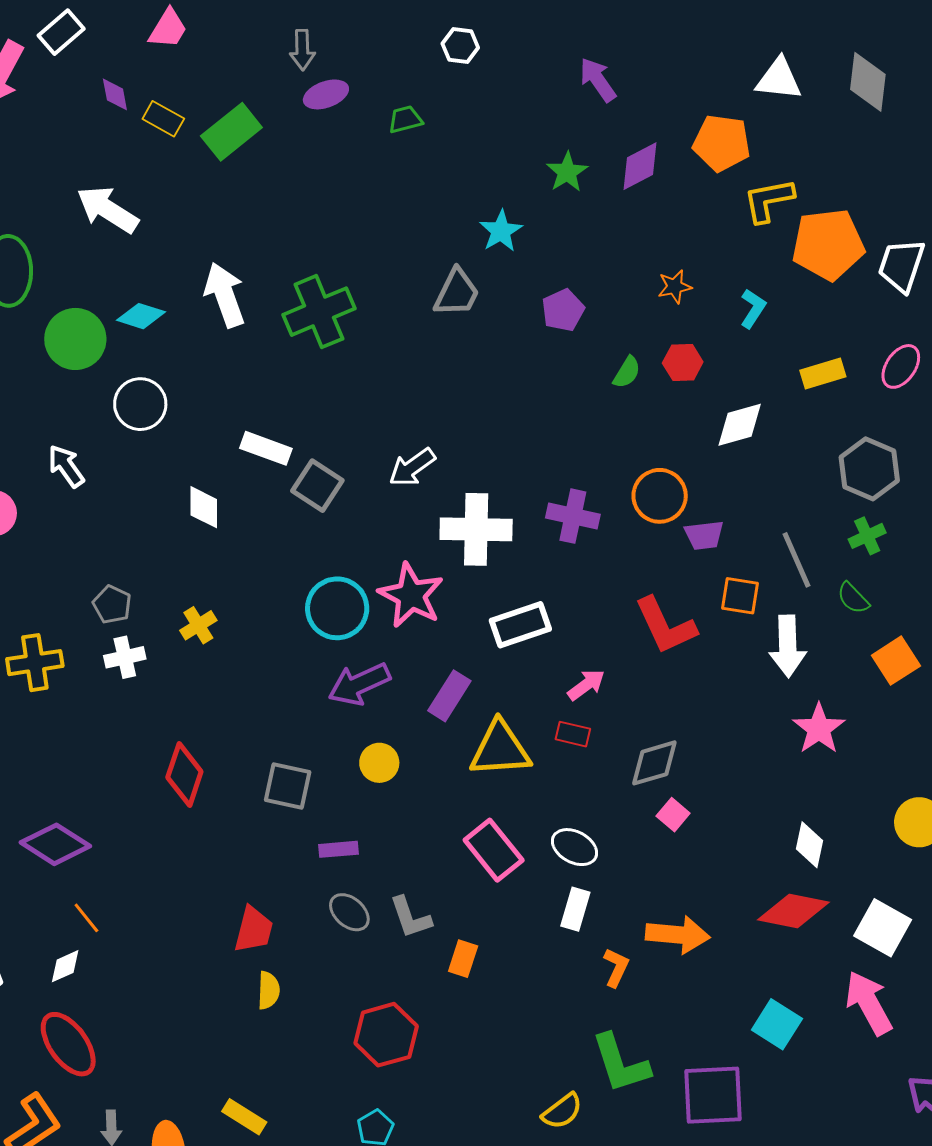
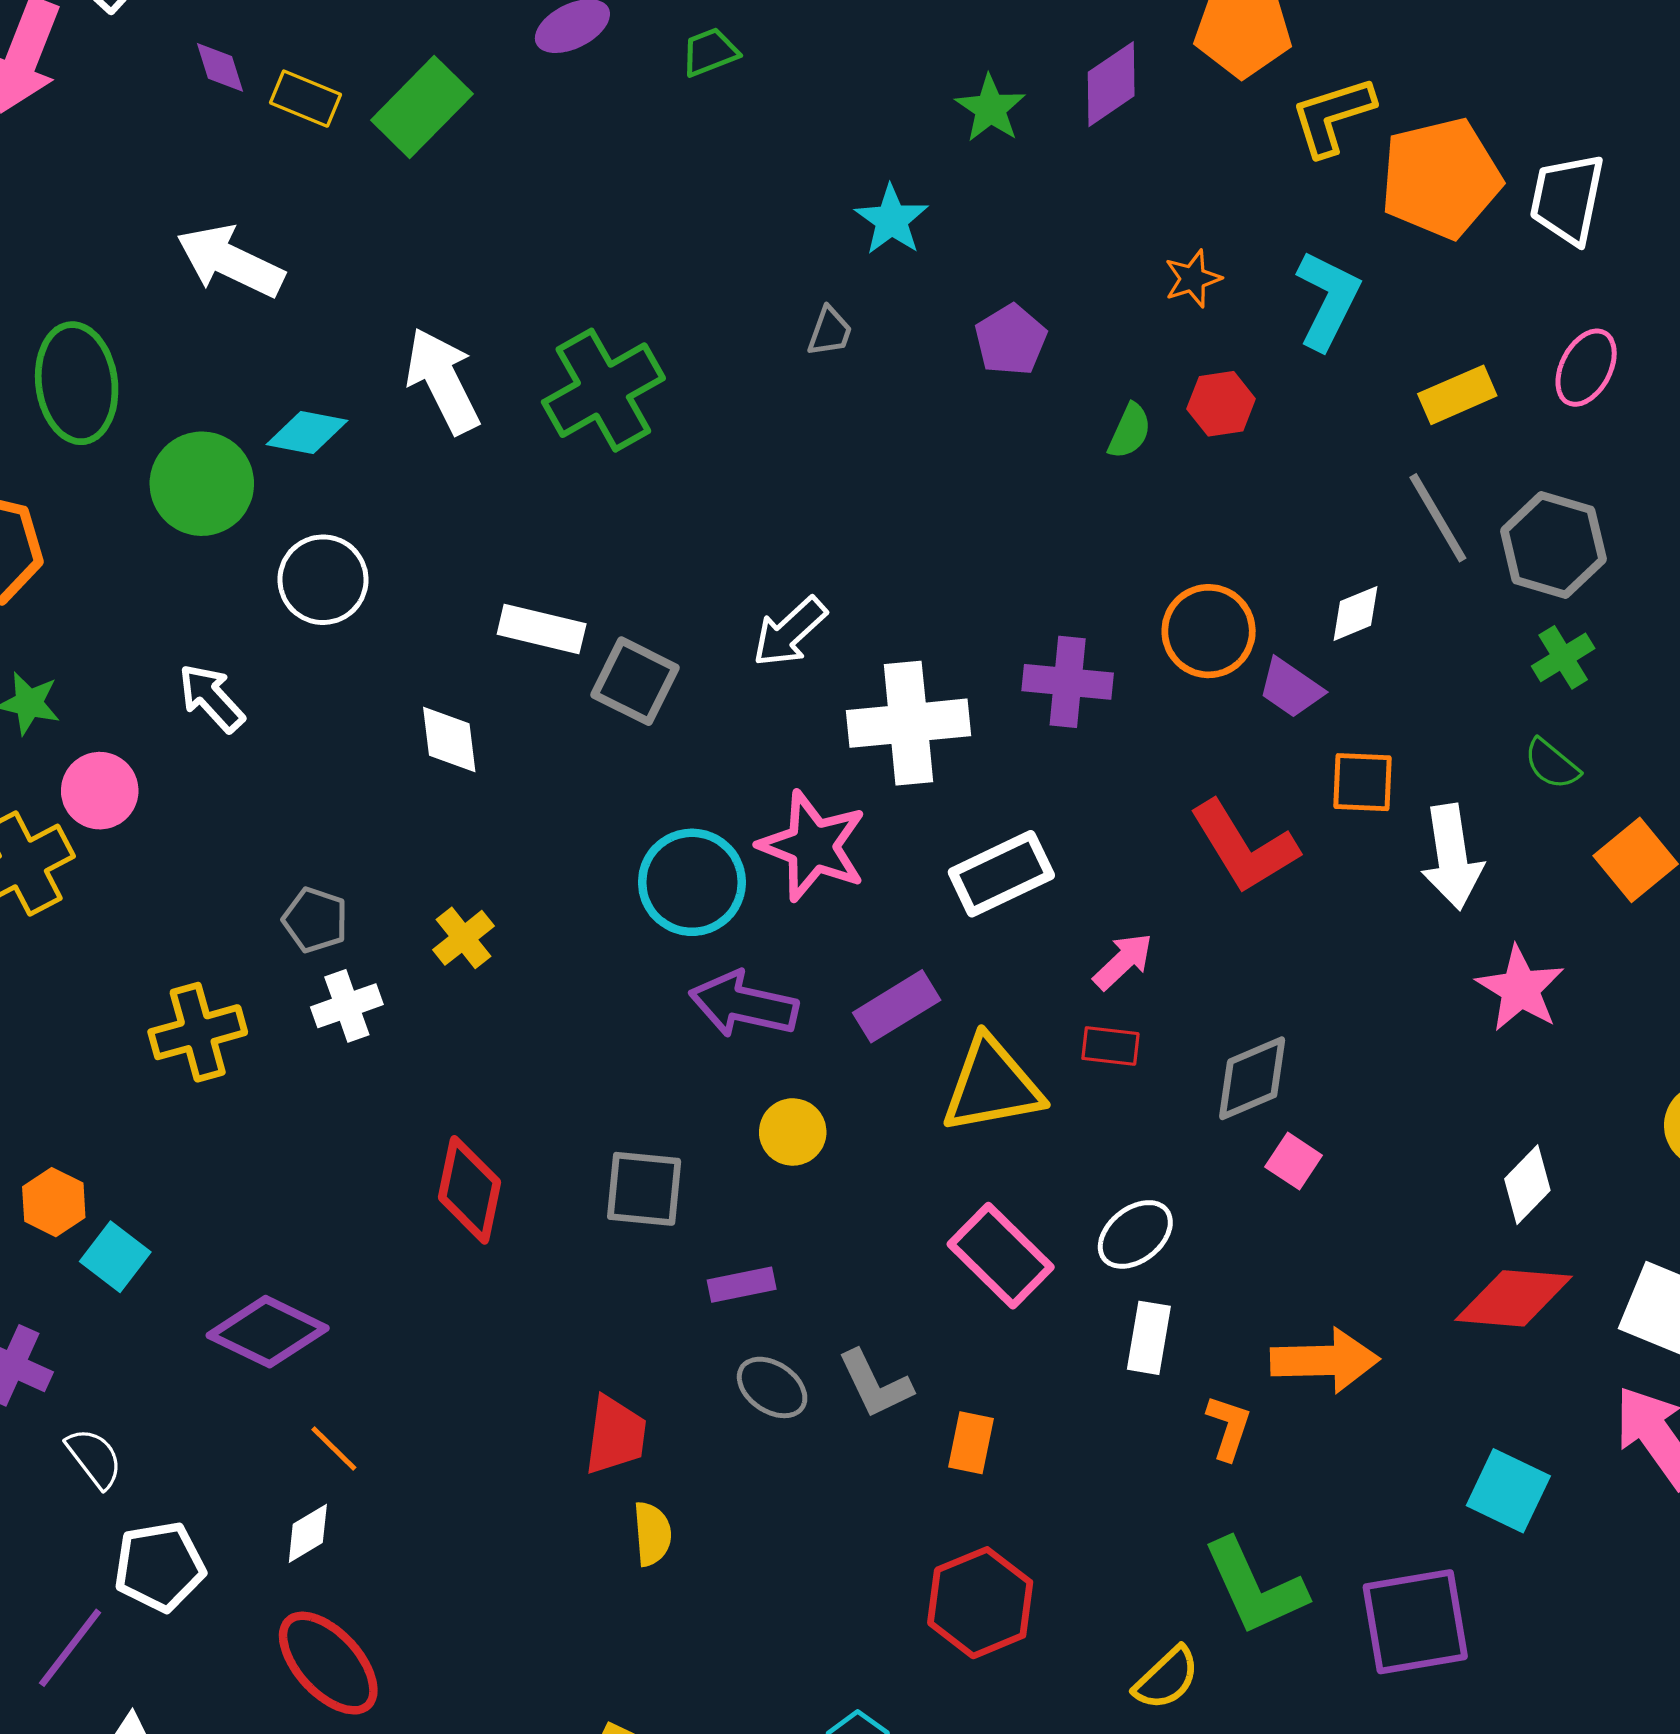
gray trapezoid: (457, 293) -> (830, 331), size x0.6
cyan L-shape: (753, 309) -> (1328, 300), size x1.5
white diamond: (740, 425) -> (1355, 613), moved, size x0.7
purple trapezoid: (704, 535) -> (1291, 688), turned 48
gray line: (796, 560) -> (1438, 518), moved
purple arrow: (359, 684) -> (744, 1004), turned 44
purple rectangle: (449, 696) -> (897, 1006), turned 33
white diamond: (809, 845) -> (1527, 1185), turned 39
white ellipse: (574, 847) -> (1135, 1234), turned -60
red hexagon: (386, 1035) -> (980, 1603), moved

